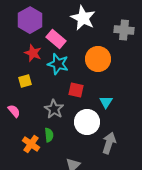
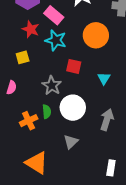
pink semicircle: (14, 111) -> (12, 88), turned 56
white circle: (87, 122) -> (73, 108), moved
orange cross: (31, 144) -> (29, 121), turned 30

